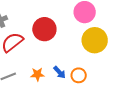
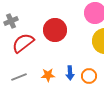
blue arrow: (60, 72) -> (70, 73), turned 40

